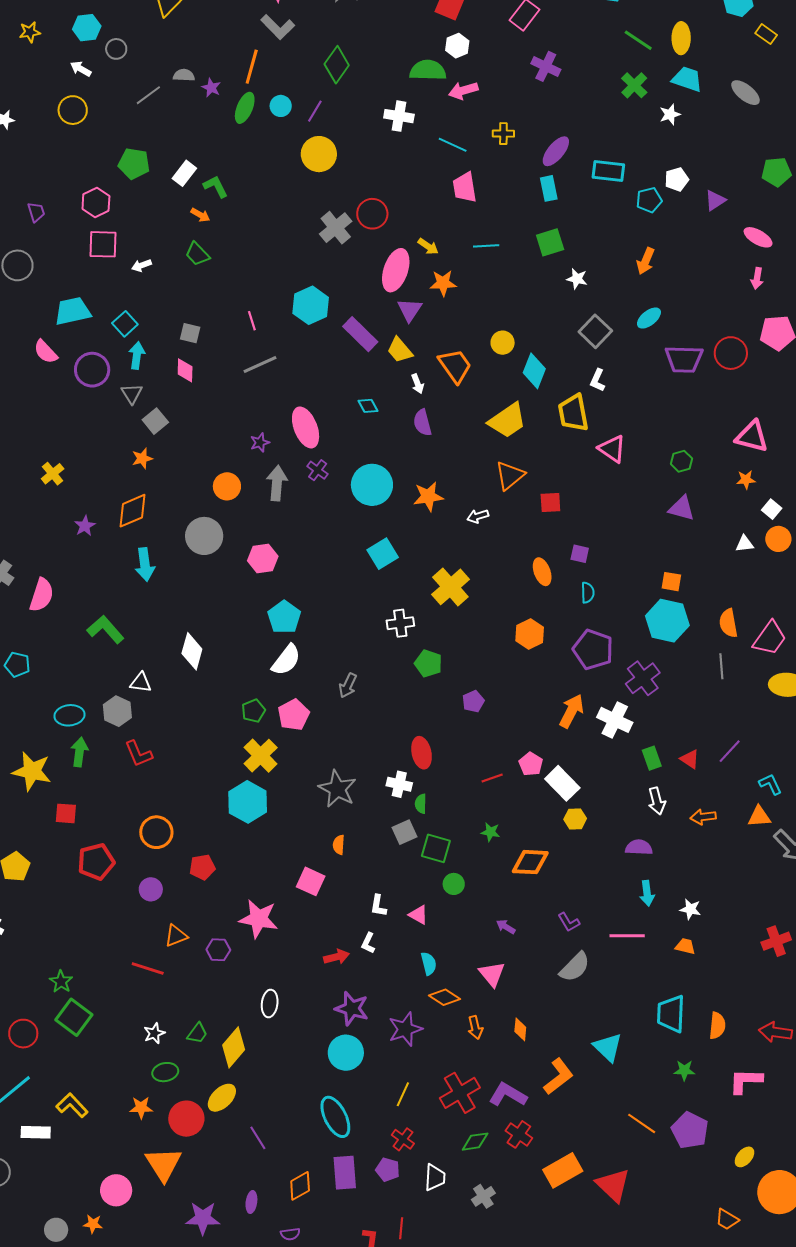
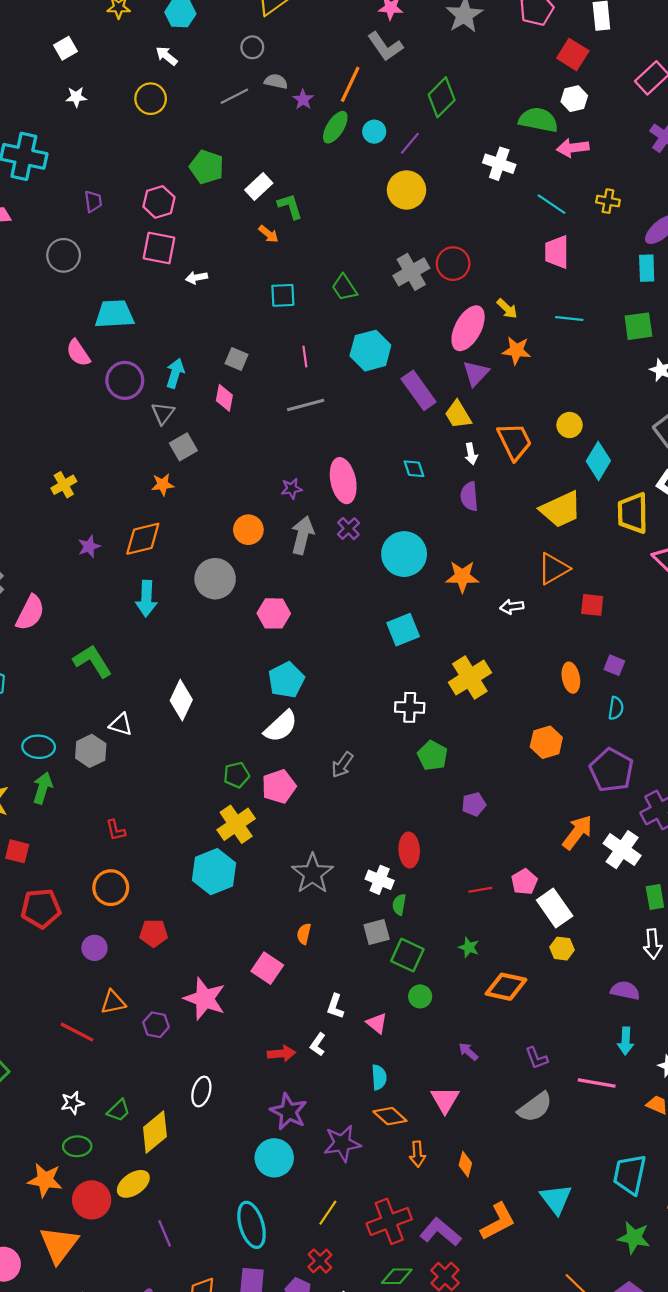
gray circle: (116, 49) -> (252, 47), moved
green trapezoid: (197, 254) -> (344, 288), moved
cyan square: (125, 324) -> (283, 295), moved, turned 30
red L-shape: (138, 754) -> (116, 830), moved, size x0.7
green star: (684, 1070) -> (634, 1238), size x1.4
orange star: (141, 1108) -> (45, 1180), size x1.4

